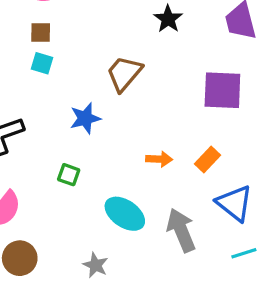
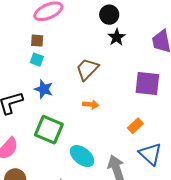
blue star: (85, 118) -> (44, 89), moved, turned 30
orange arrow: (159, 159) -> (91, 105), moved
green square: (69, 175) -> (49, 130), size x2.0

